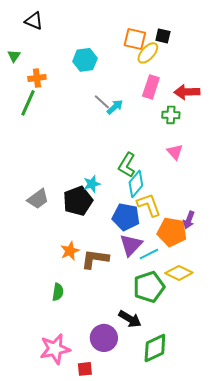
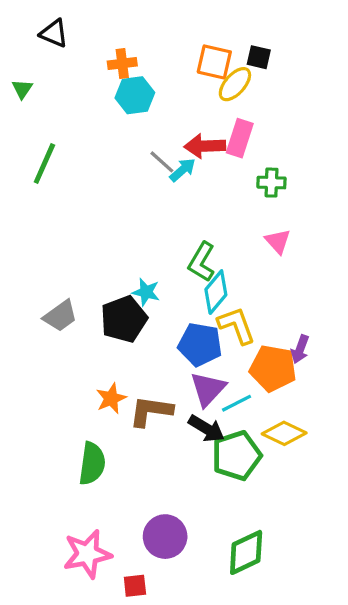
orange cross: (37, 78) -> (122, 64), moved
red arrow: (187, 92) -> (205, 146), moved
cyan star: (92, 184) -> (146, 292), turned 30
green semicircle: (58, 292) -> (92, 464), size x1.5
black arrow: (130, 319) -> (206, 429), moved

